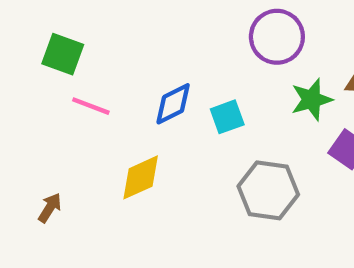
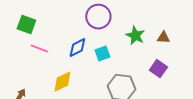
purple circle: (277, 37) -> (98, 17), moved
green star: (312, 100) -> (135, 36), moved, turned -30

